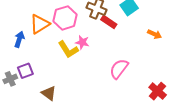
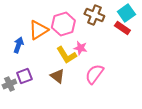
red rectangle: (109, 22) -> (122, 28), moved
pink semicircle: (119, 69) -> (94, 74), moved
brown triangle: (49, 93) -> (57, 76), moved

